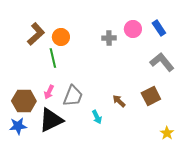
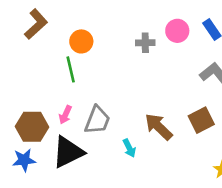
brown L-shape: (36, 34) -> (36, 24), moved
brown arrow: (119, 101) -> (159, 127), size x1.6

